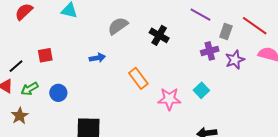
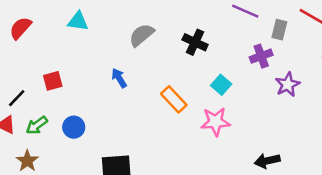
blue arrow: (97, 58) -> (119, 78), turned -105
purple star: (235, 60) -> (288, 85), moved
cyan square: (201, 90) -> (221, 85), moved

